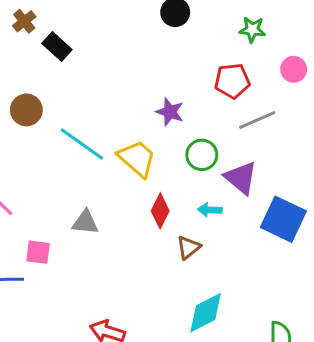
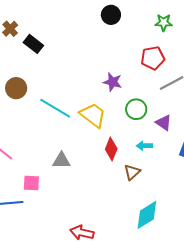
purple triangle: (241, 178) -> (164, 123), size x0.7

